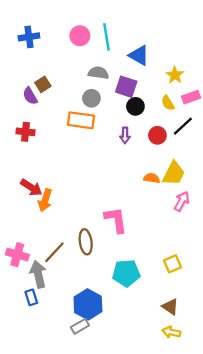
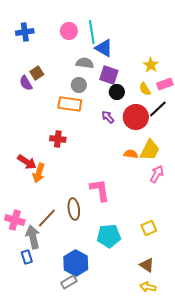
blue triangle: (139, 55) -> (104, 48), moved
red cross: (25, 132) -> (58, 139), moved
purple arrow: (125, 135) -> (108, 117), turned 136
red circle: (157, 135) -> (136, 117), size x1.6

